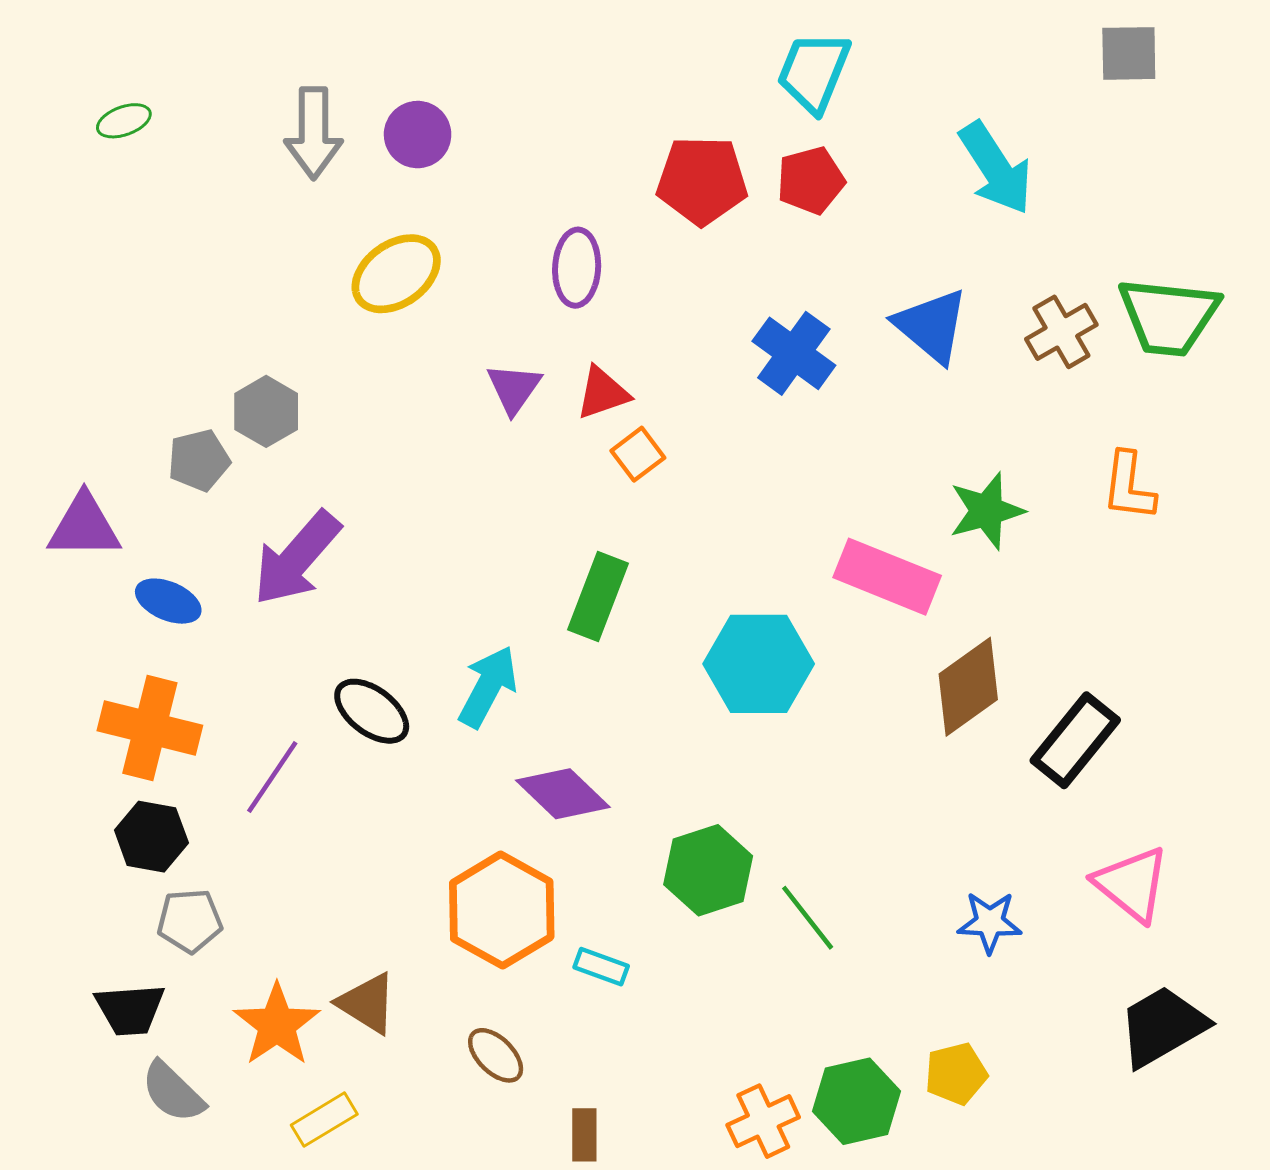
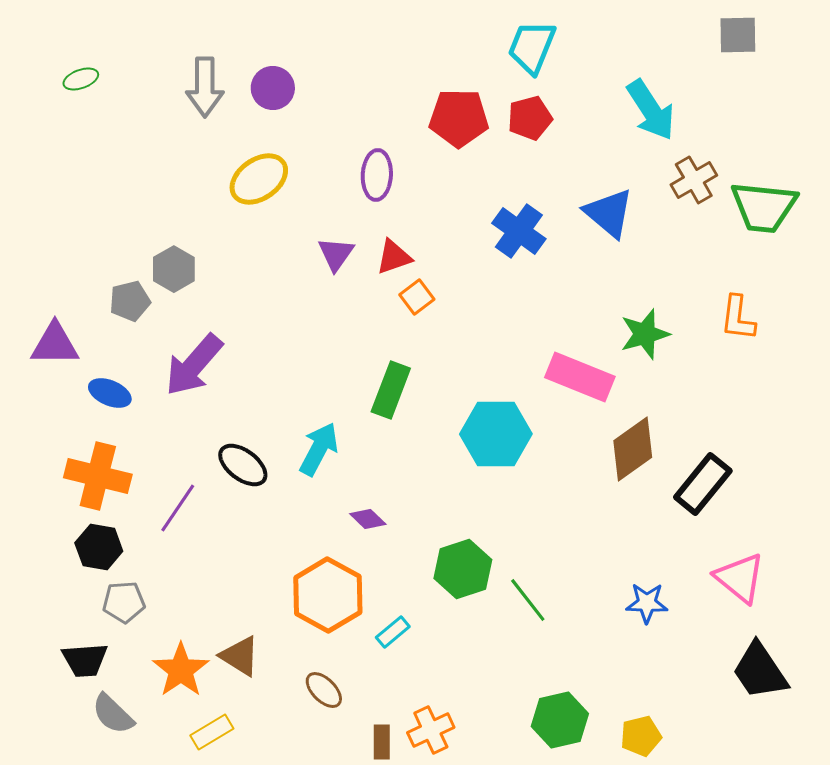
brown cross: (1061, 332) -> (694, 180), moved
purple diamond: (563, 794) -> (368, 519), size x0.6
cyan rectangle: (601, 967) -> (393, 632), turned -60
black trapezoid: (1162, 1026) -> (760, 671), turned -94
yellow pentagon: (956, 1074) -> (641, 736), moved
orange cross: (763, 1121) -> (431, 730), moved

